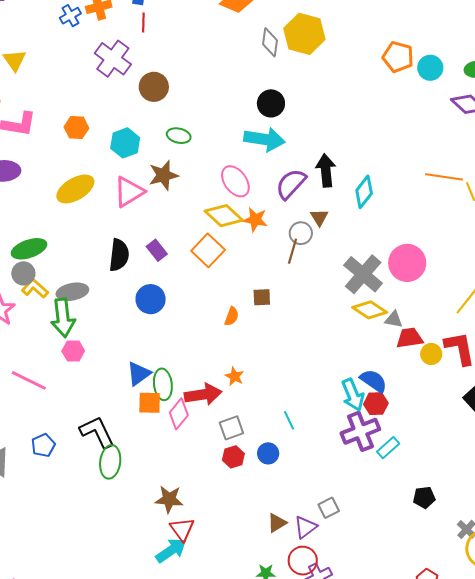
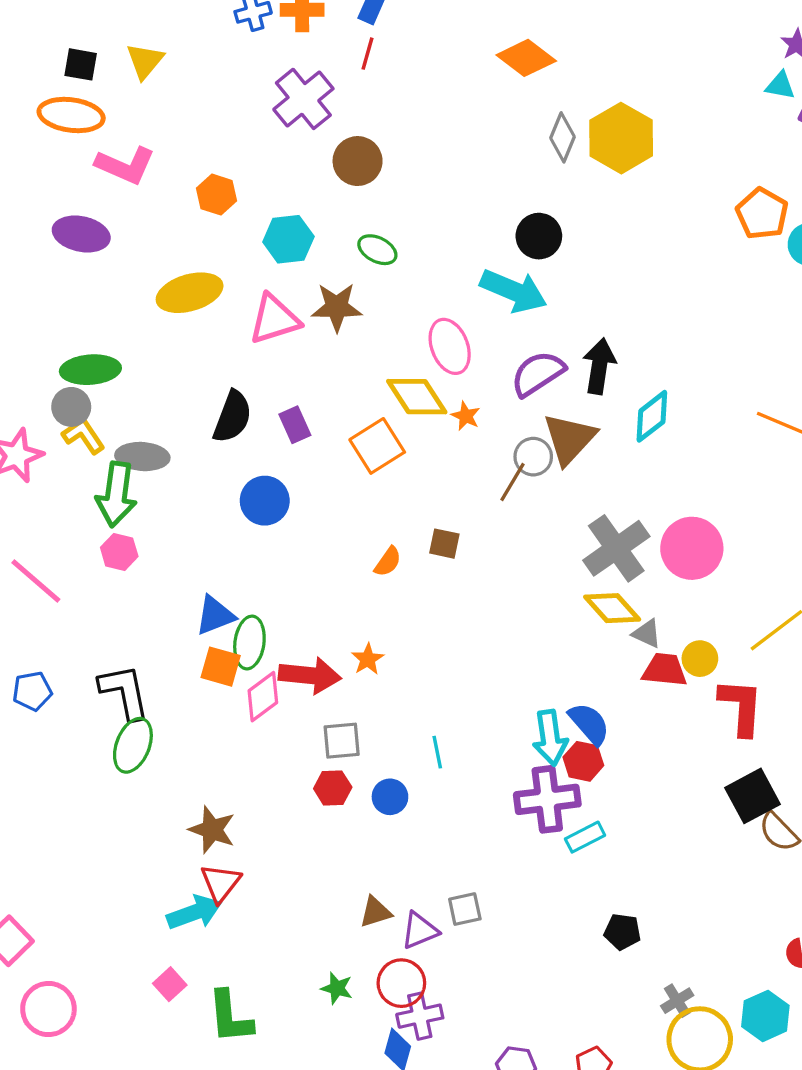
brown triangle: (319, 217) -> (570, 439), size x1.8
orange star: (255, 220) -> (466, 416), size x0.7
yellow circle: (431, 354) -> (700, 659), moved

